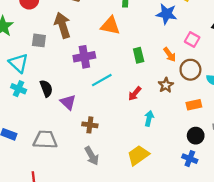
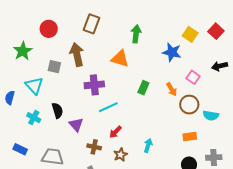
green rectangle: (139, 55) -> (143, 88), turned 32
brown star: (166, 85) -> (120, 155), moved
cyan cross: (19, 89) -> (34, 118), moved
red arrow: (135, 94) -> (115, 132), moved

